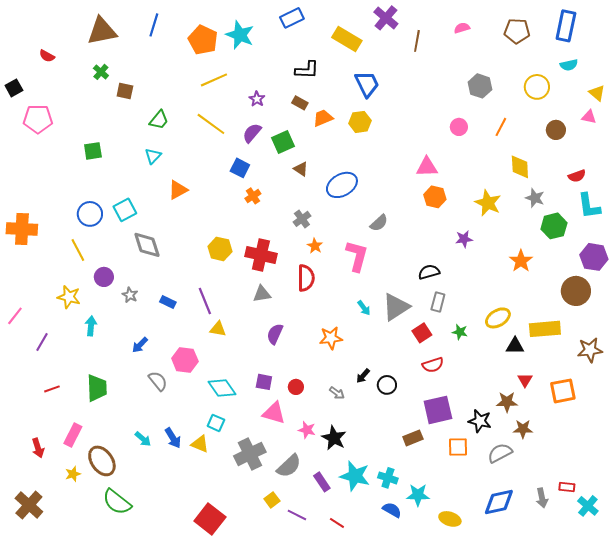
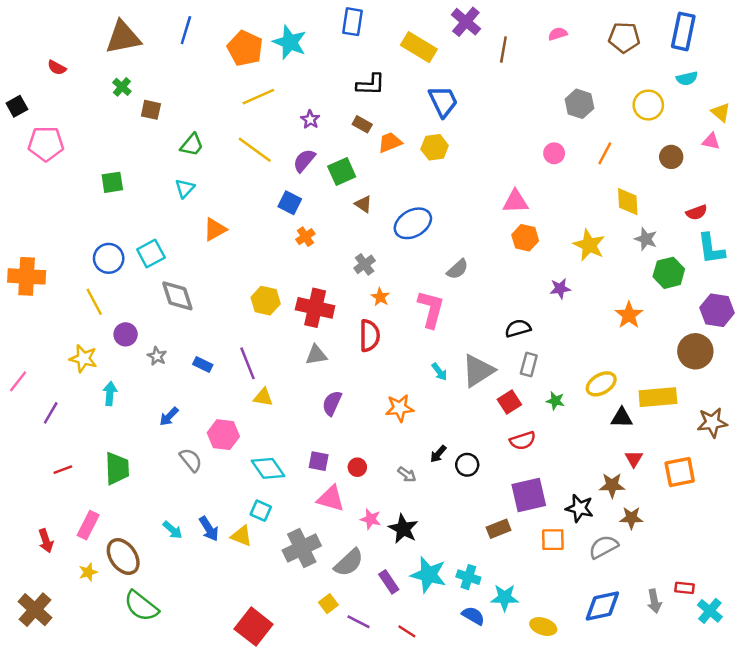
blue rectangle: (292, 18) -> (353, 22), turned -55

